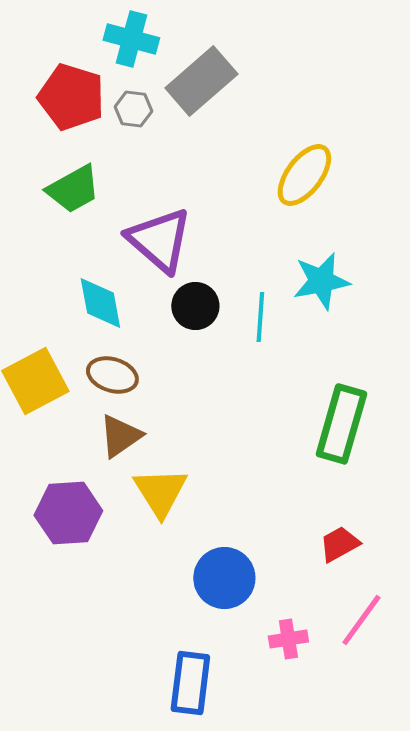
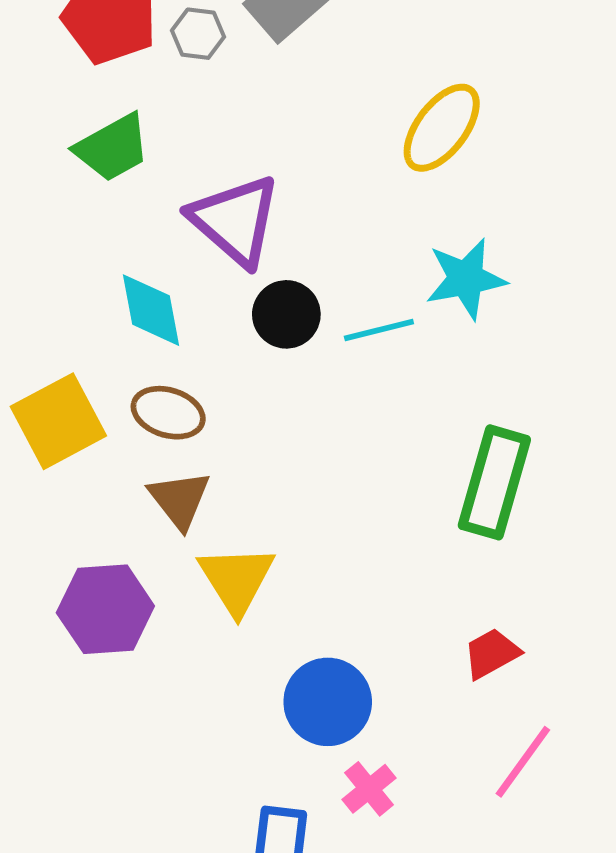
cyan line: (260, 317) -> (379, 330), turned 72
brown triangle: (120, 436) -> (180, 500), turned -33
pink cross: (288, 639) -> (369, 789), moved, turned -30

